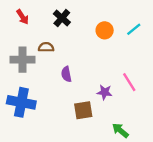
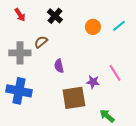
brown semicircle: (46, 47) -> (41, 42), turned -40
brown square: (83, 110) -> (74, 98), size x1.4

